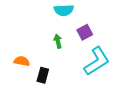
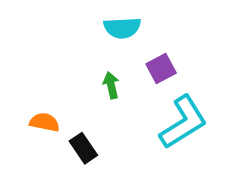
black rectangle: (43, 75) -> (83, 148), turned -49

